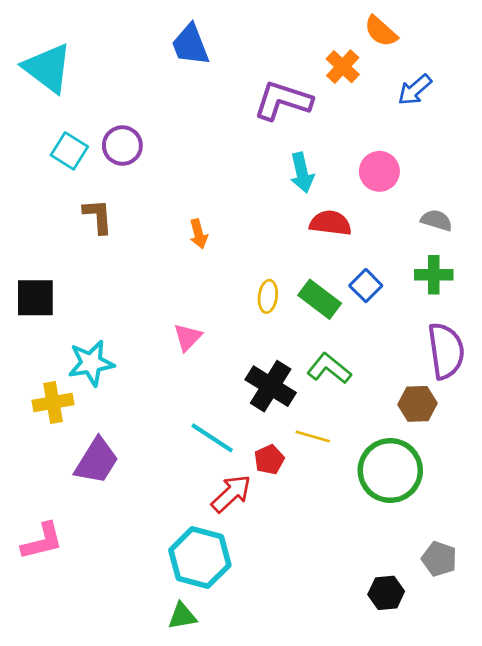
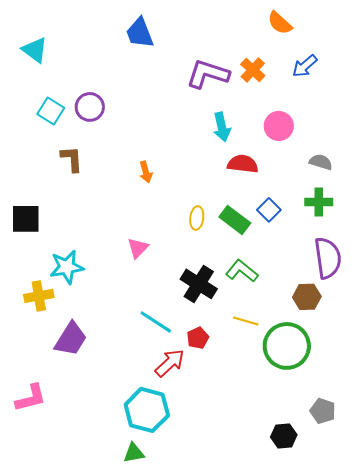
orange cross: (343, 67) -> (253, 70), moved
cyan triangle: (48, 68) -> (35, 50), size x0.7
yellow line: (313, 437) -> (246, 321), moved

